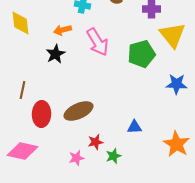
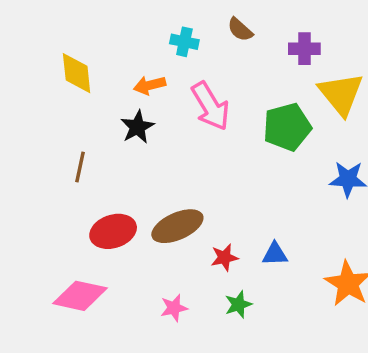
brown line: (22, 90) -> (80, 167), moved
red ellipse: (41, 114) -> (113, 231), turned 70
red star: (95, 142) -> (224, 257), moved

